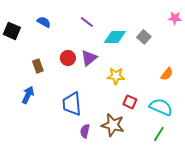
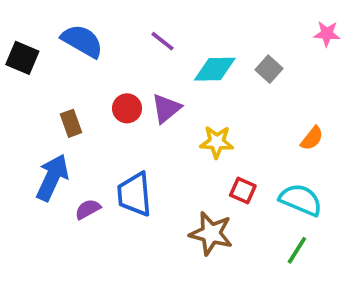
blue semicircle: (44, 22) -> (82, 41), size x1.6
blue arrow: (28, 95) -> (52, 177), size x1.4
purple semicircle: (85, 131) -> (88, 209), moved, turned 48

